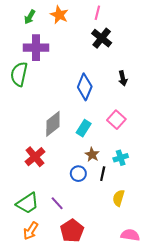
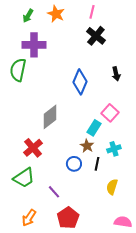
cyan rectangle: (84, 128) -> (94, 128), moved
green trapezoid: (28, 203) -> (24, 178), moved

